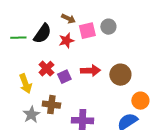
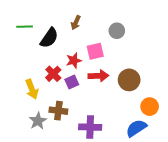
brown arrow: (68, 19) -> (76, 23), turned 88
pink square: (87, 31) -> (95, 51), moved
green line: (18, 38) -> (25, 27), moved
red star: (66, 41) -> (74, 60), moved

